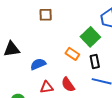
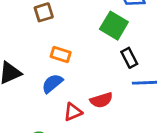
orange rectangle: (72, 54) -> (61, 54), moved
red semicircle: (68, 85) -> (101, 100), turned -56

